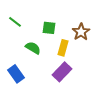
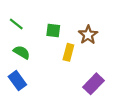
green semicircle: (33, 48) -> (22, 52), moved
purple rectangle: (62, 72) -> (94, 84), moved

